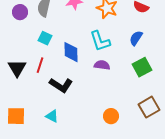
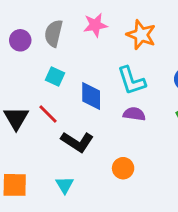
red line: (40, 65) -> (48, 114), turned -63
cyan triangle: (52, 116) -> (65, 185), turned 32
orange circle: (111, 116) -> (123, 168), moved

